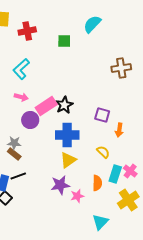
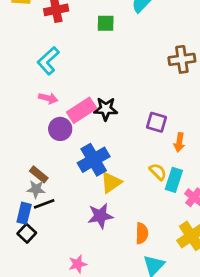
black star: (64, 105) -> (106, 109), turned 30
blue cross: (67, 135) -> (94, 160), moved, turned -30
gray star: (14, 143) -> (36, 189), moved
cyan rectangle: (115, 174) -> (174, 180), moved
orange semicircle: (97, 183) -> (142, 233), moved
pink star: (77, 196) -> (78, 264), moved

